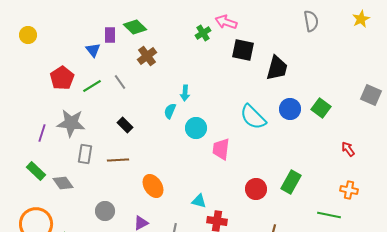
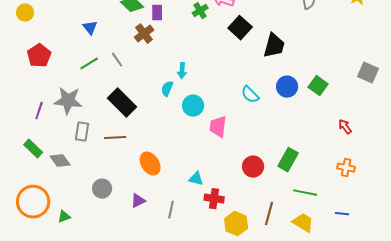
purple rectangle: (110, 35) -> (157, 13), moved
black square: (243, 50) -> (240, 28), turned 30
red pentagon: (62, 78) -> (39, 56), moved
cyan semicircle: (253, 117) -> (250, 95), size x0.7
black rectangle: (125, 125) -> (122, 103), size x1.8
green line: (329, 215) -> (305, 193), moved

